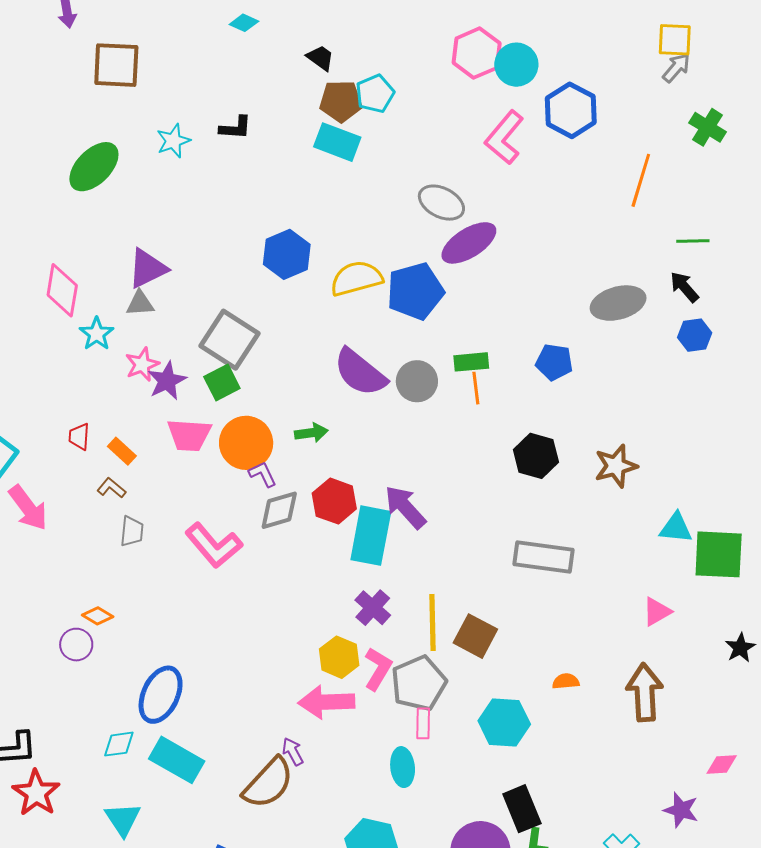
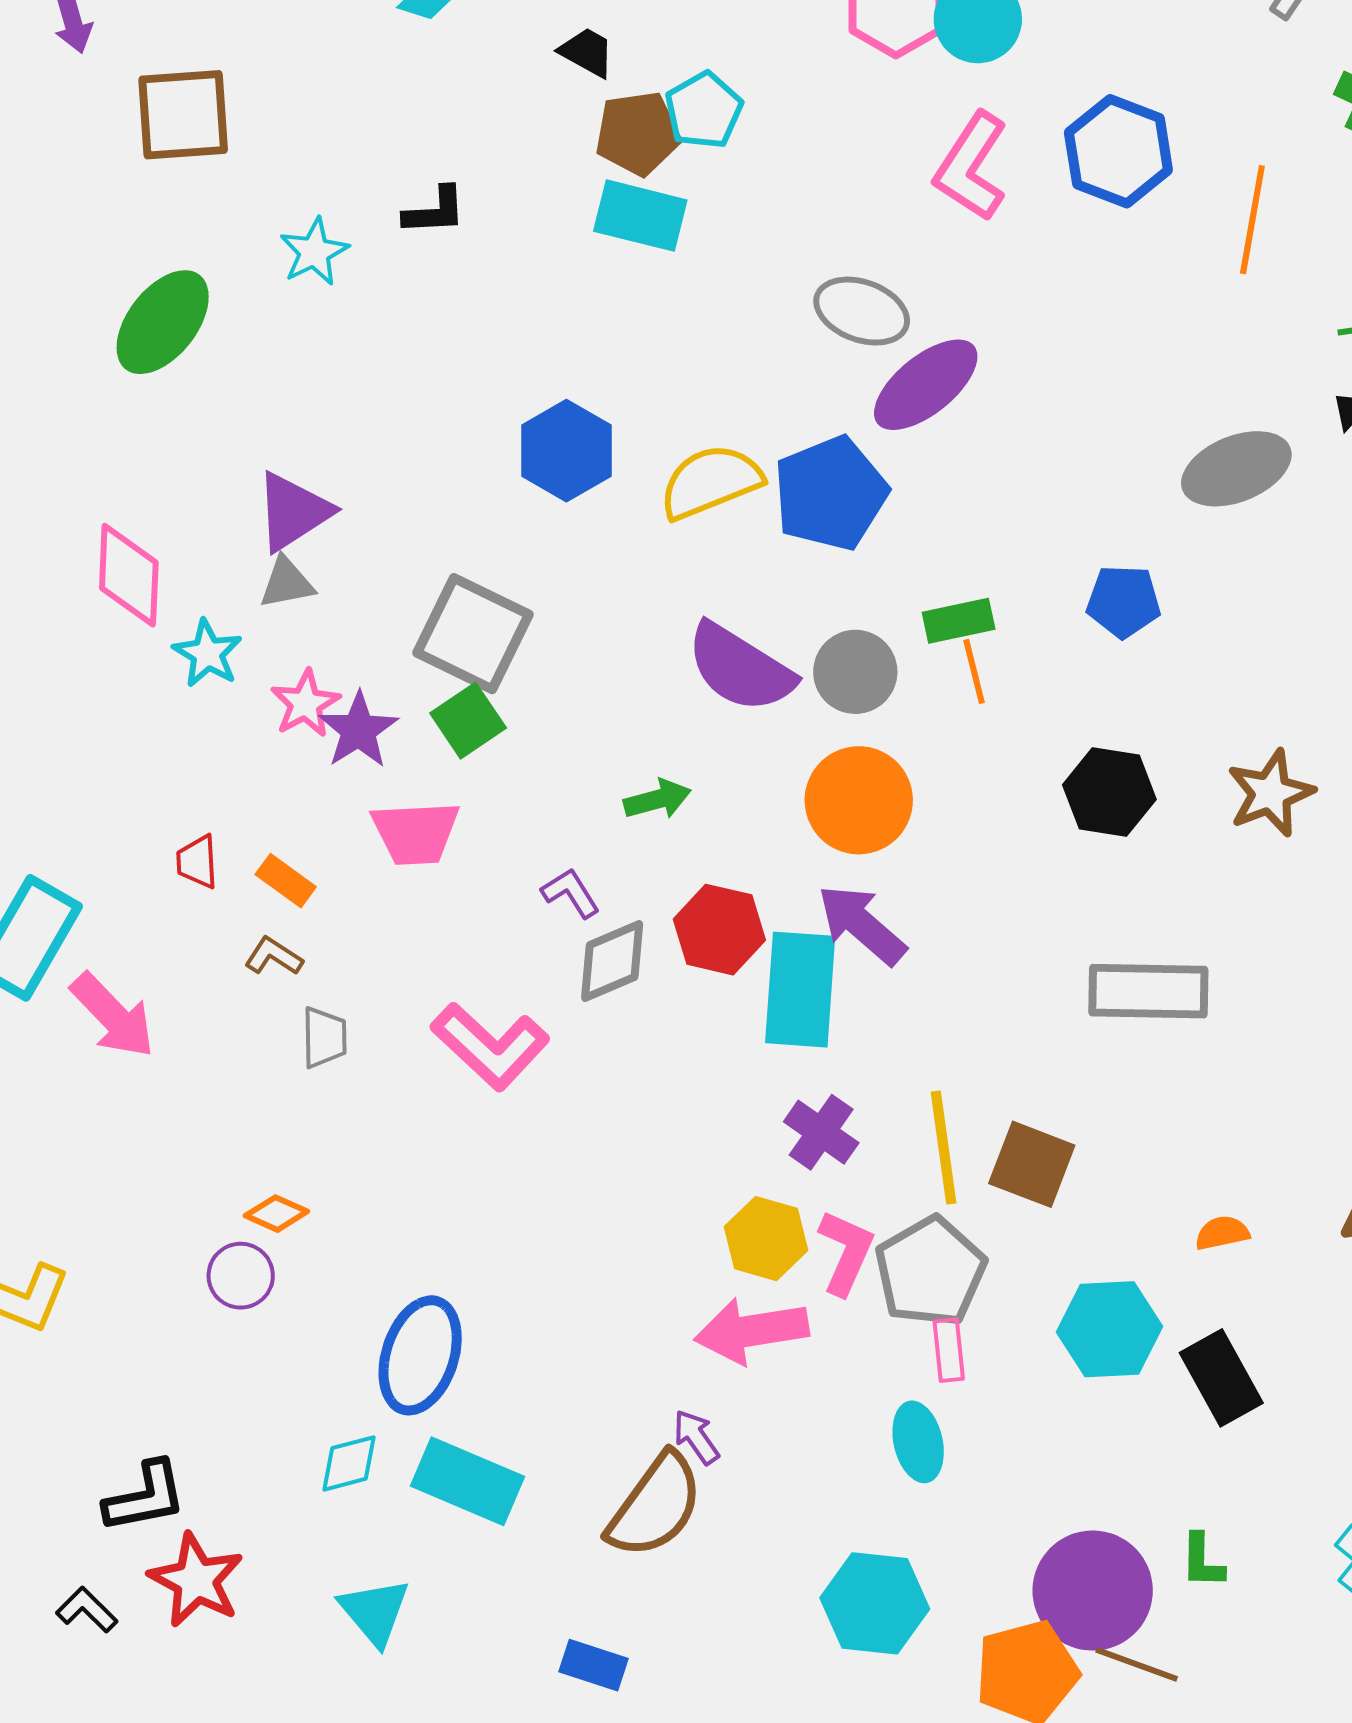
blue hexagon: (571, 110) -> (1118, 151), moved
orange circle: (246, 443) -> (859, 800), moved
black rectangle: (522, 809) -> (1221, 1378), moved

